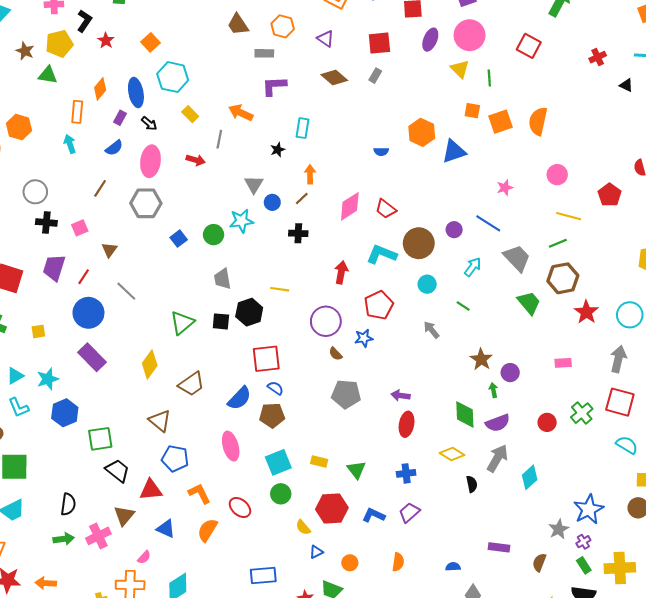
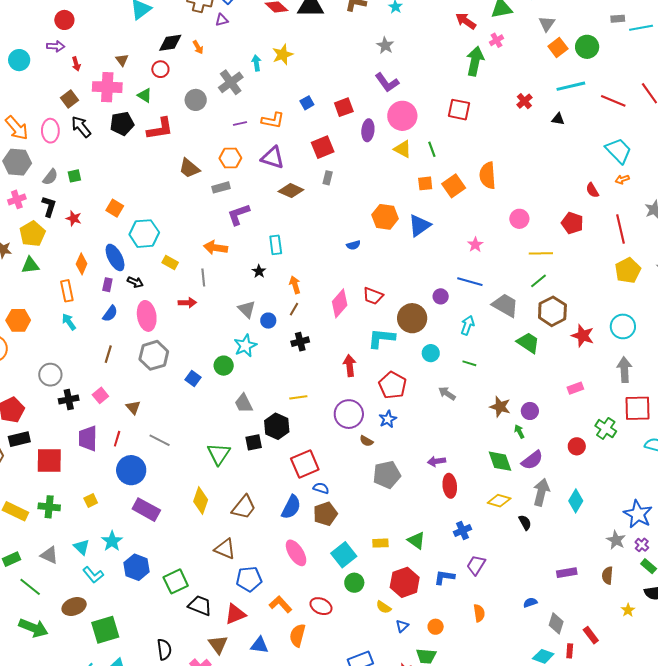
purple triangle: (326, 39) -> (273, 158), size x1.4
cyan triangle: (15, 376) -> (82, 547), turned -30

